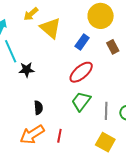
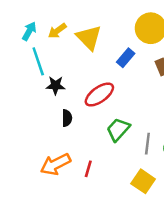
yellow arrow: (31, 14) -> (57, 31), moved
red ellipse: (81, 72) -> (99, 95), moved
black semicircle: (38, 108) -> (67, 118), moved

